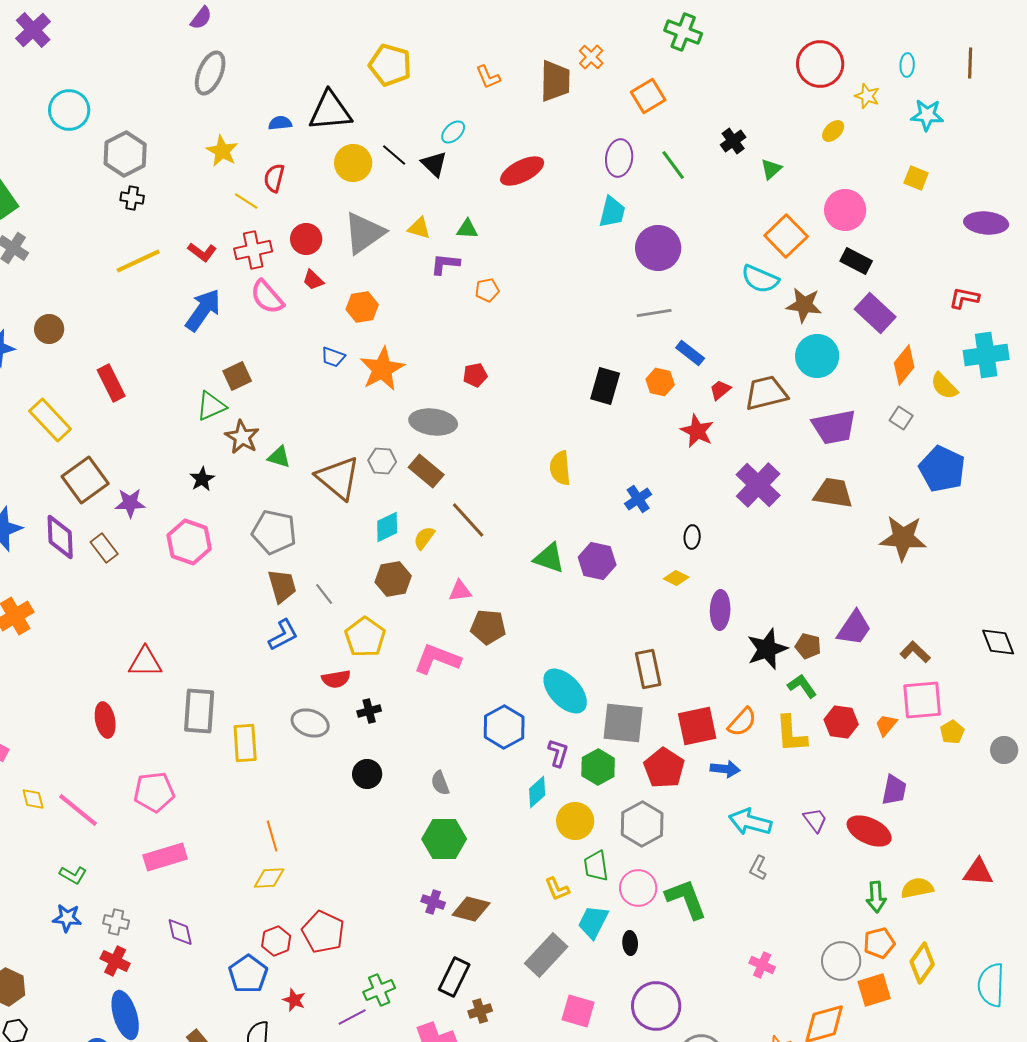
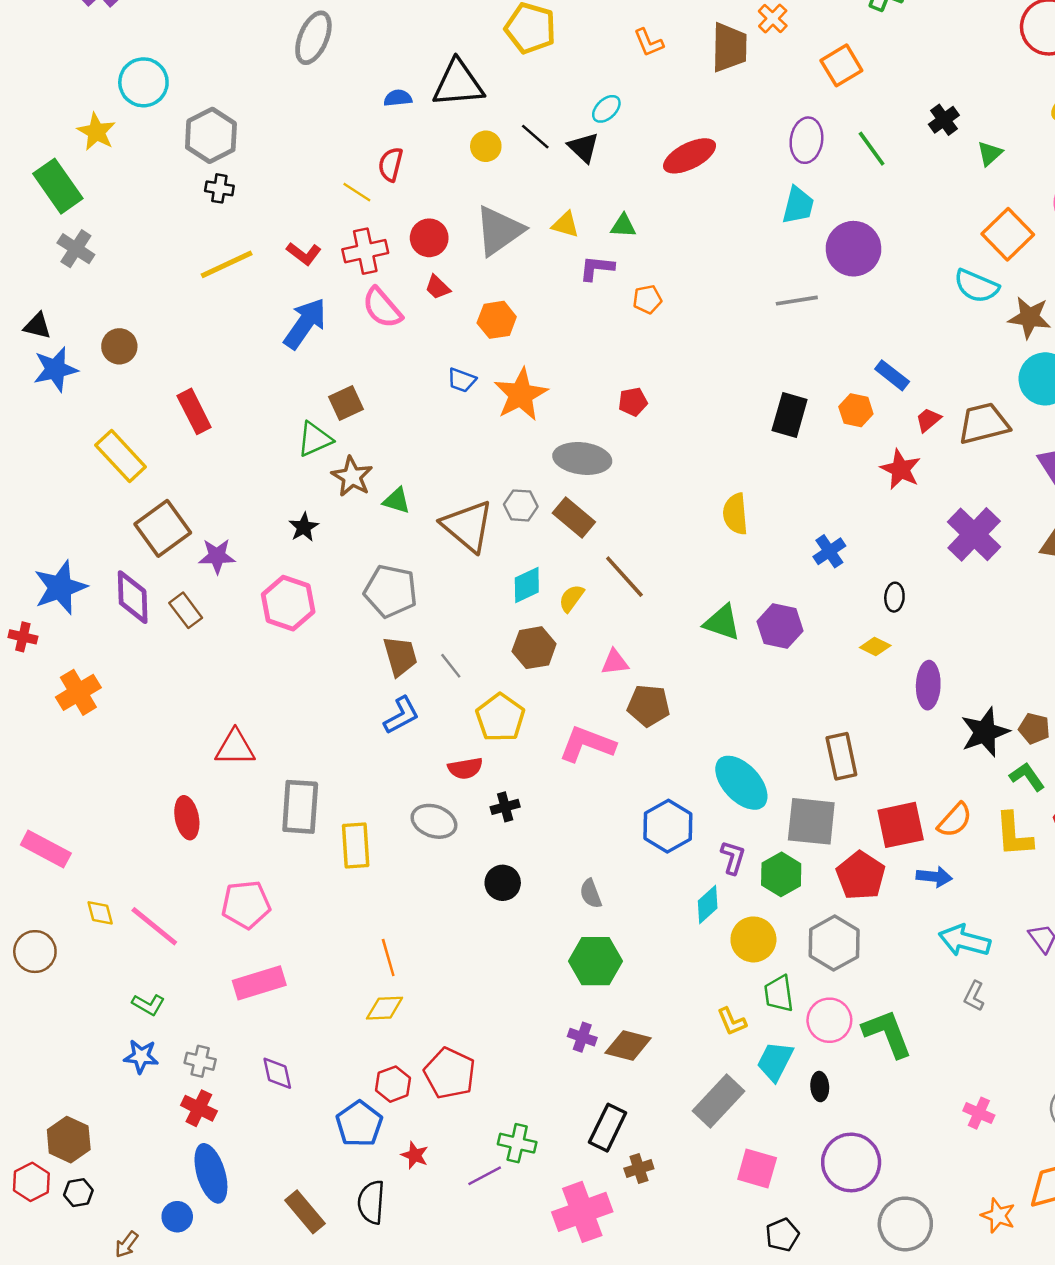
yellow star: (222, 151) -> (96, 132), moved
yellow circle: (353, 163) -> (486, 146), size x0.7
gray line: (654, 313) -> (797, 301), moved
green cross: (379, 990) -> (517, 1143), turned 36

